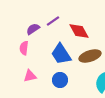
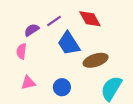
red diamond: (79, 31) -> (90, 19), moved
blue trapezoid: (61, 54) -> (69, 43), moved

